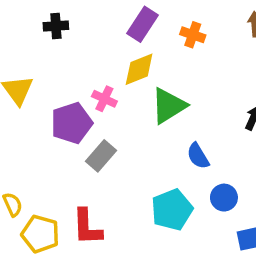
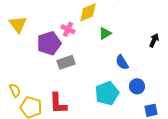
green triangle: (169, 106) -> (105, 33), size x0.6
gray rectangle: (101, 156) -> (66, 62), turned 30

